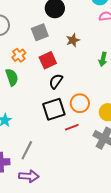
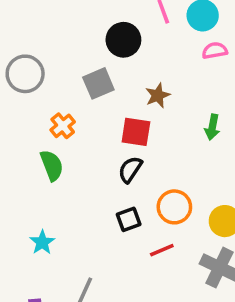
red square: (48, 60) -> (136, 132), moved, turned 36
black square: (54, 109) -> (129, 219), size x0.6

